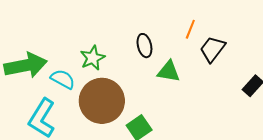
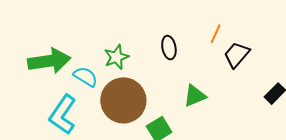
green triangle: (169, 71) -> (195, 96), moved, turned -35

